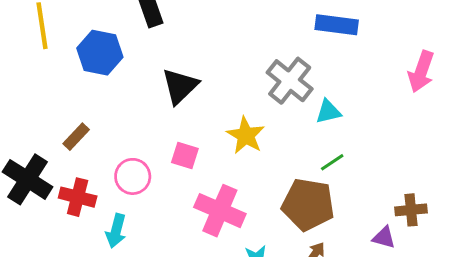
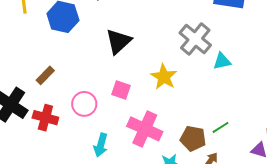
green line: (332, 162) -> (220, 127), moved
brown pentagon: (308, 204) -> (193, 138), moved, size x0.7
cyan arrow: (116, 231) -> (101, 145), moved

